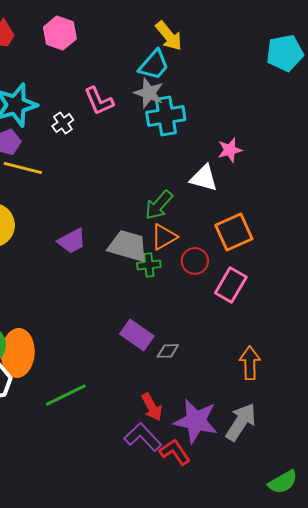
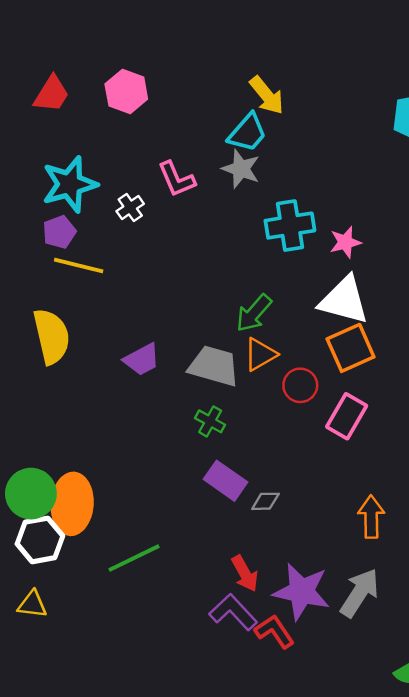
cyan cross: (166, 116) -> (290, 226), moved
white triangle: (204, 178) -> (344, 300), moved, size x1.4
green cross: (149, 265) -> (210, 421), moved, turned 35

